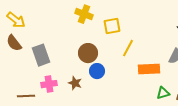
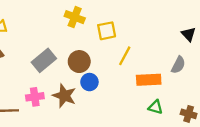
gray rectangle: (41, 55) -> (44, 60), moved, turned 70
brown star: (75, 83) -> (64, 96), size x1.5
green triangle: (163, 93) -> (156, 107), moved, turned 32

